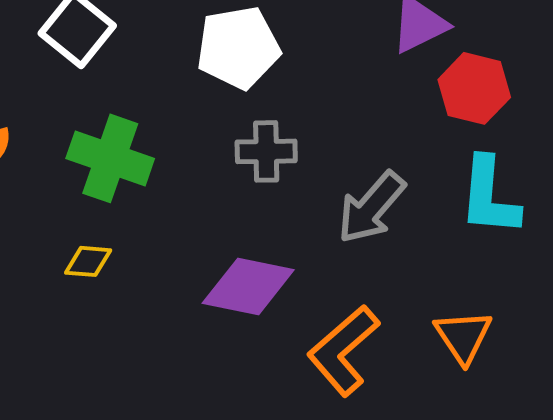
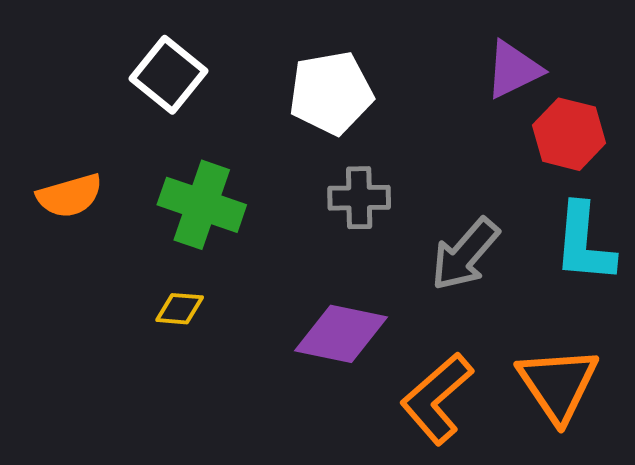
orange triangle: (463, 336) -> (558, 384), size x1.4

